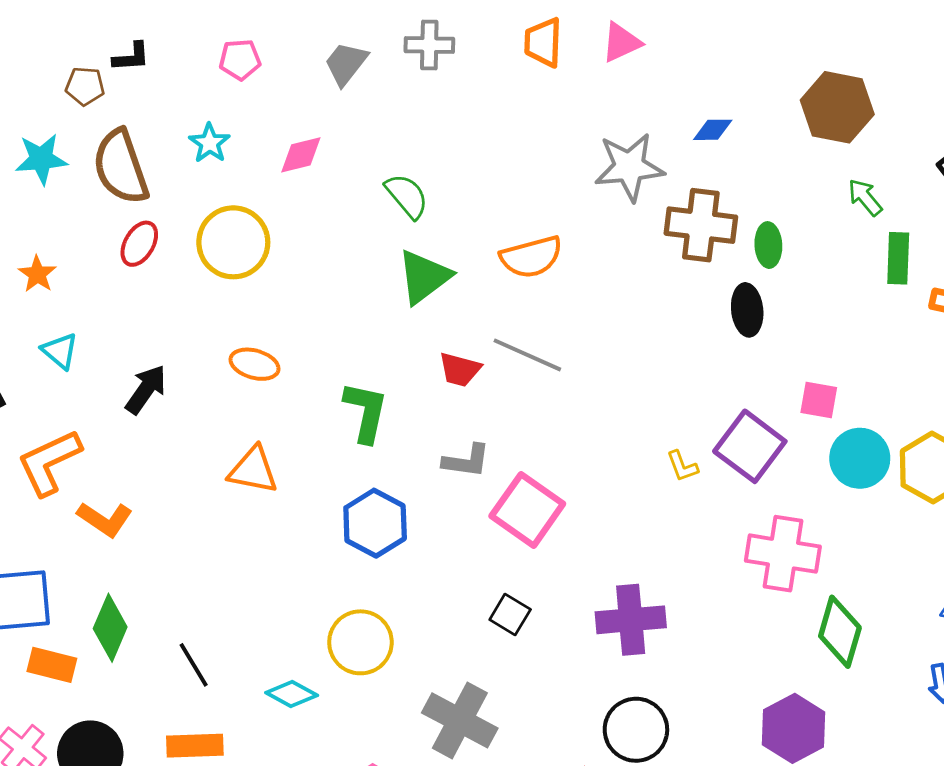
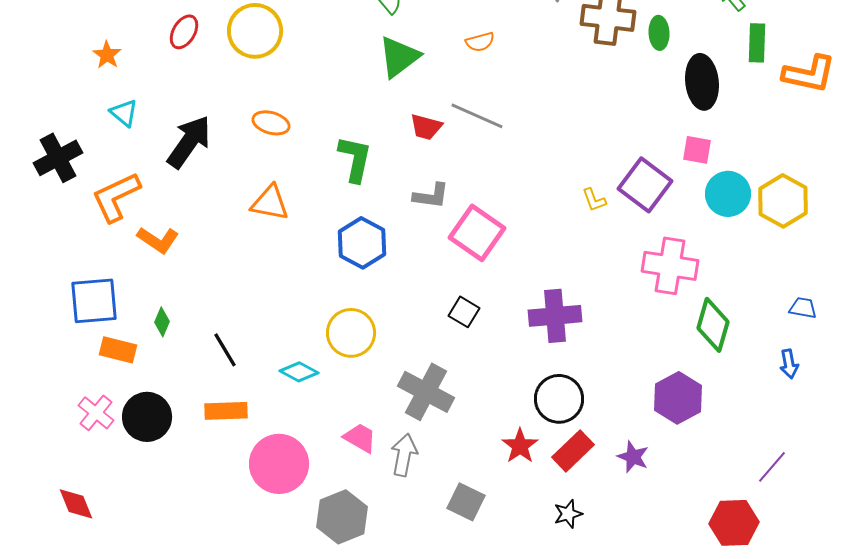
orange semicircle: (531, 257) -> (480, 42), size x0.6
black ellipse: (747, 310) -> (702, 82), moved, size x1.4
black arrow: (146, 389) -> (189, 142), size x1.4
green diamond: (110, 628) -> (162, 322), size x0.6

